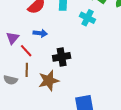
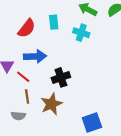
blue arrow: (40, 33) -> (35, 56), size x1.5
gray semicircle: (10, 80) -> (18, 116), moved

